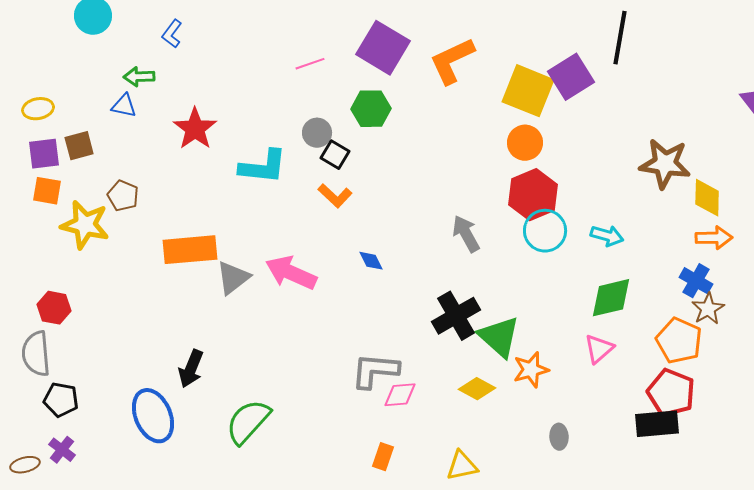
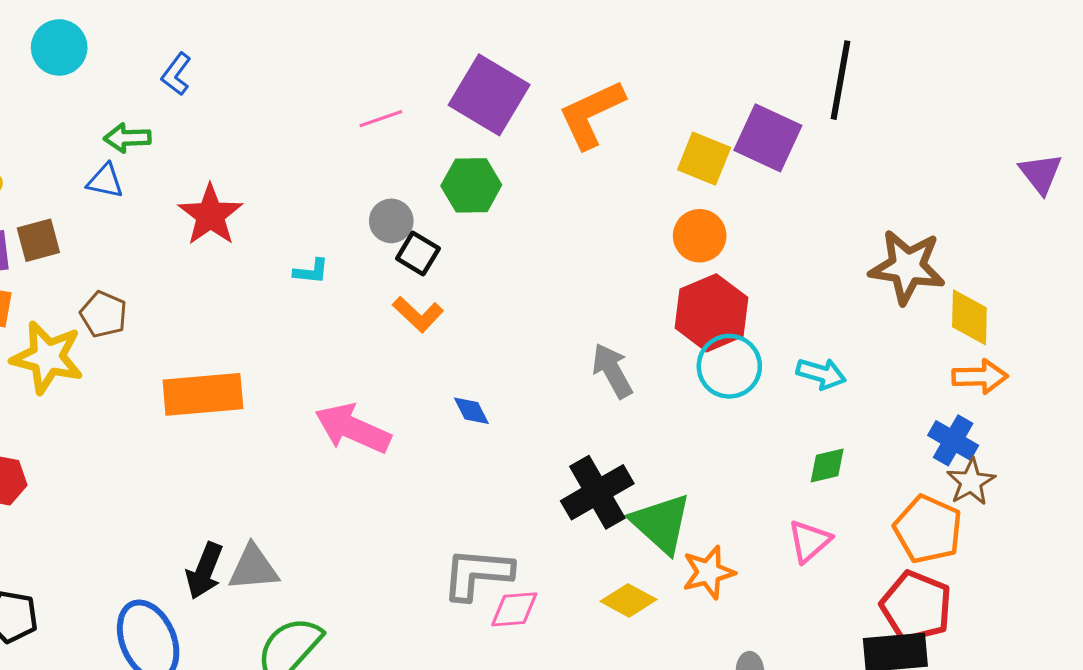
purple square: (571, 77) -> (768, 138), turned -33
yellow square: (528, 91) -> (704, 159), size x0.7
cyan L-shape: (263, 167) -> (311, 271), size x0.5
gray triangle: (233, 278) -> (253, 568), moved, turned 33
green diamond: (611, 298) -> (827, 466), size x0.6

